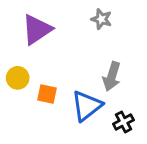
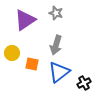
gray star: (101, 19) -> (56, 13), moved
gray arrow: (112, 76) -> (56, 45), moved

